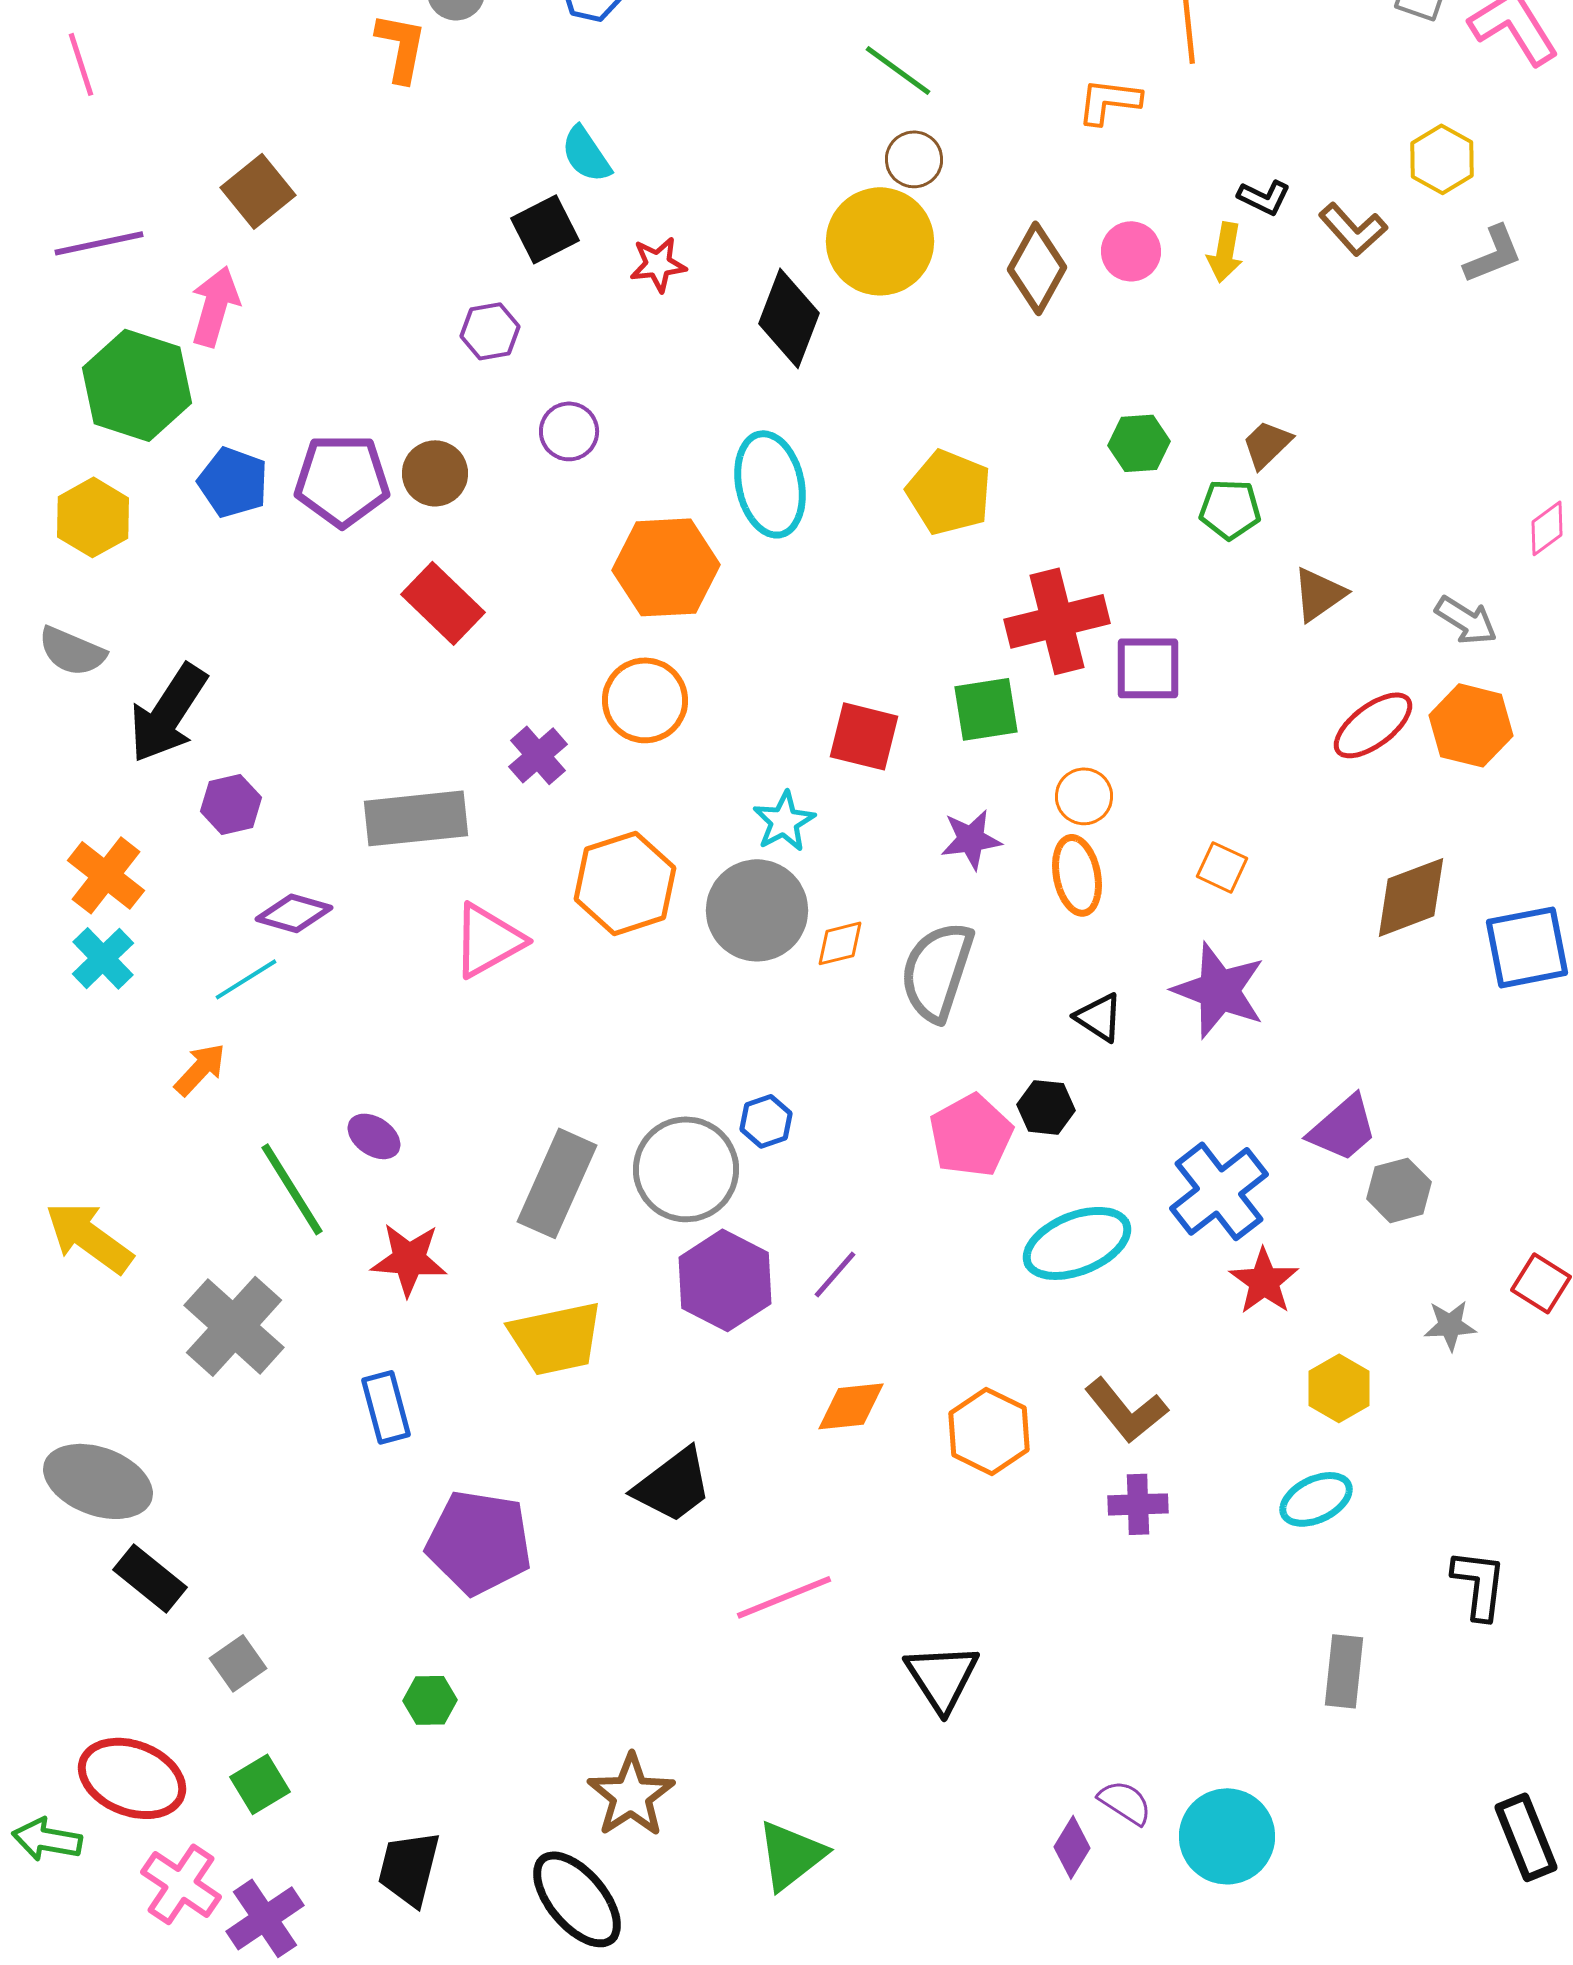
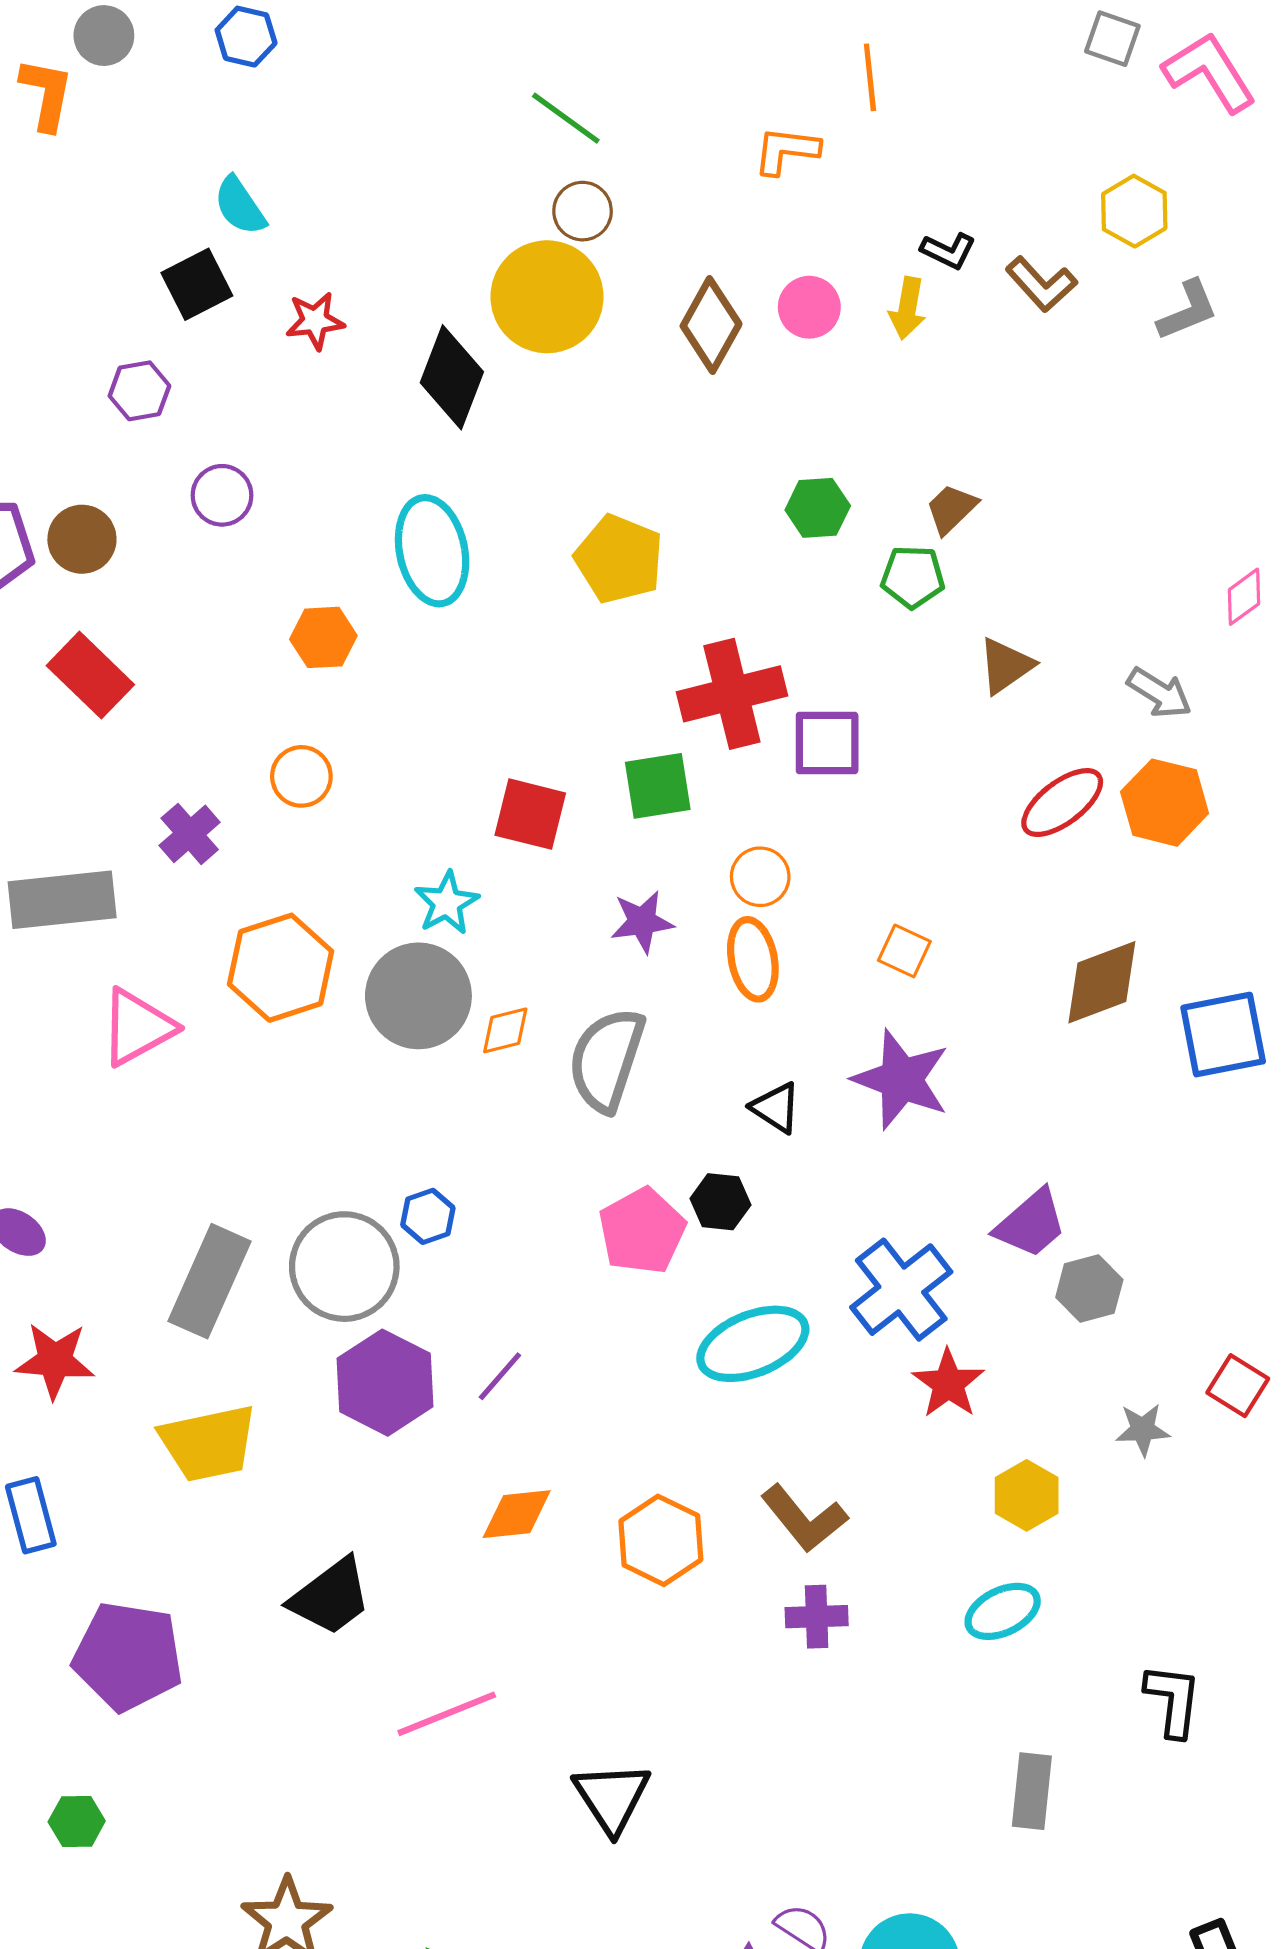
orange hexagon: (666, 567) -> (323, 637), size x0.6
orange circle: (645, 700) -> (301, 776), size x0.7

